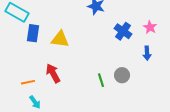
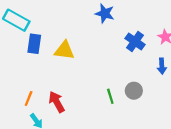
red arrow: (53, 73) -> (57, 102), moved
orange line: (28, 82) -> (29, 99), turned -56

